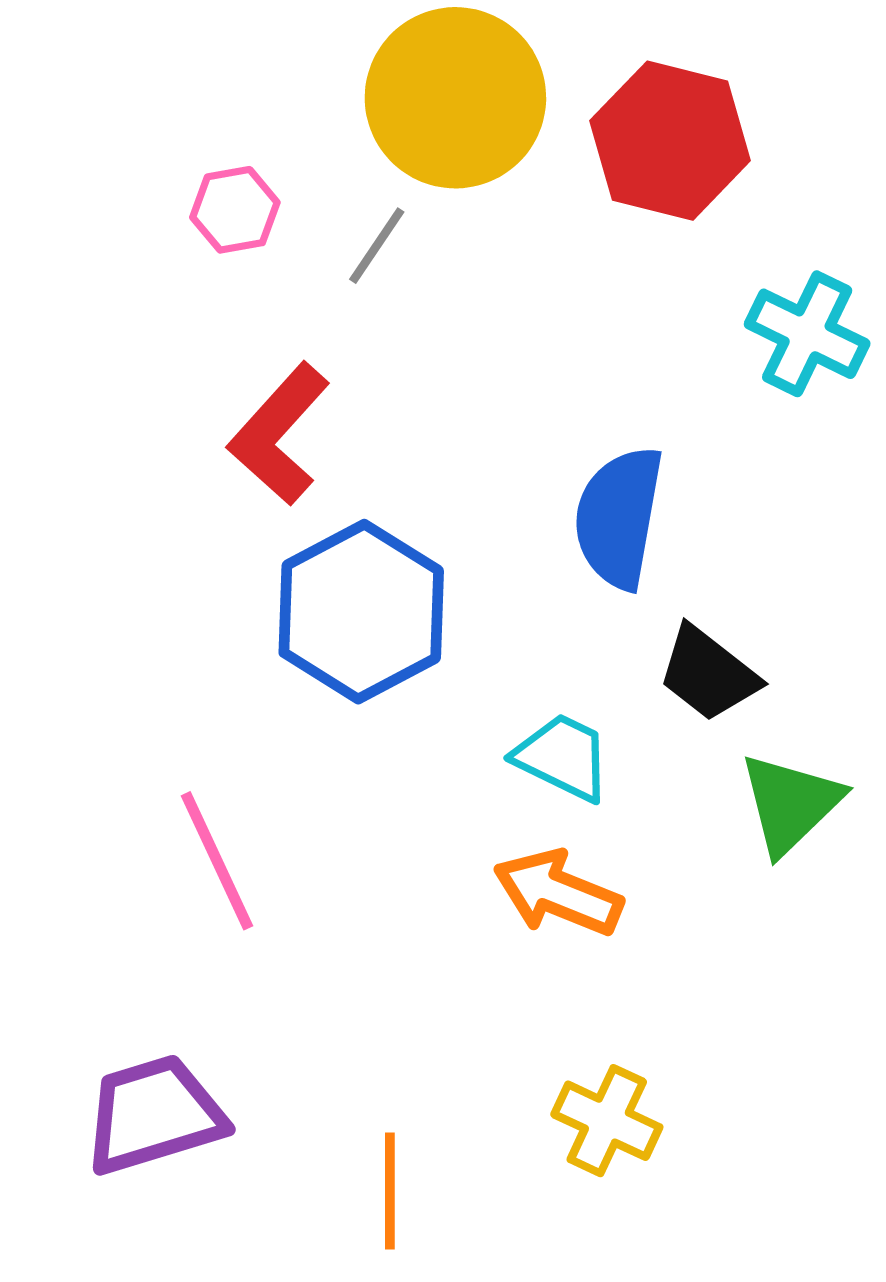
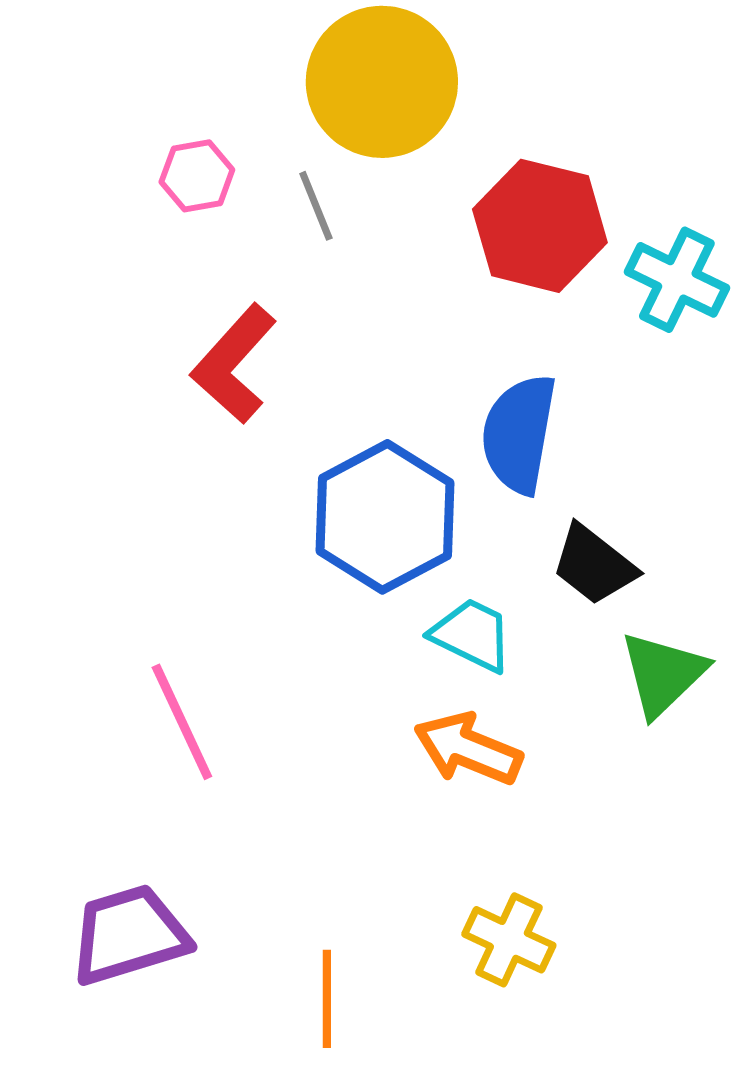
red hexagon: (670, 141) -> (540, 226), moved
gray line: (377, 246) -> (316, 206), turned -56
blue hexagon: (361, 612) -> (385, 517), moved

